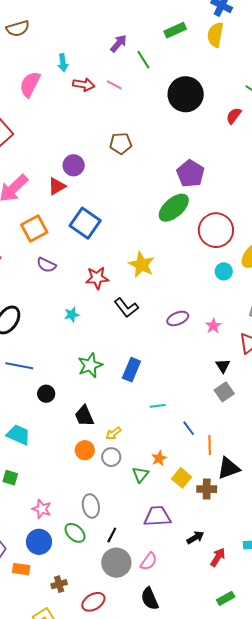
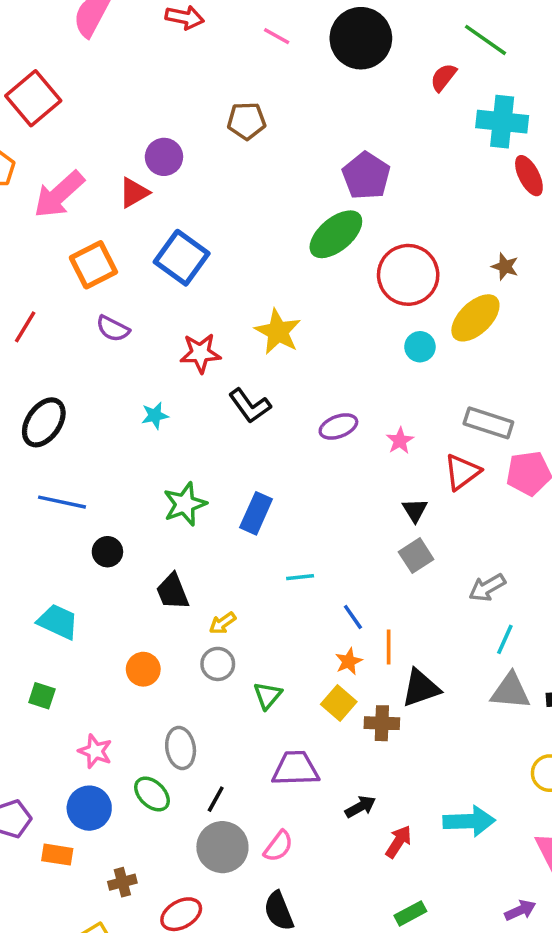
pink line: (114, 85) -> (277, 36), moved
orange circle: (85, 450) -> (143, 669), moved
orange star: (159, 458) -> (349, 661), moved

